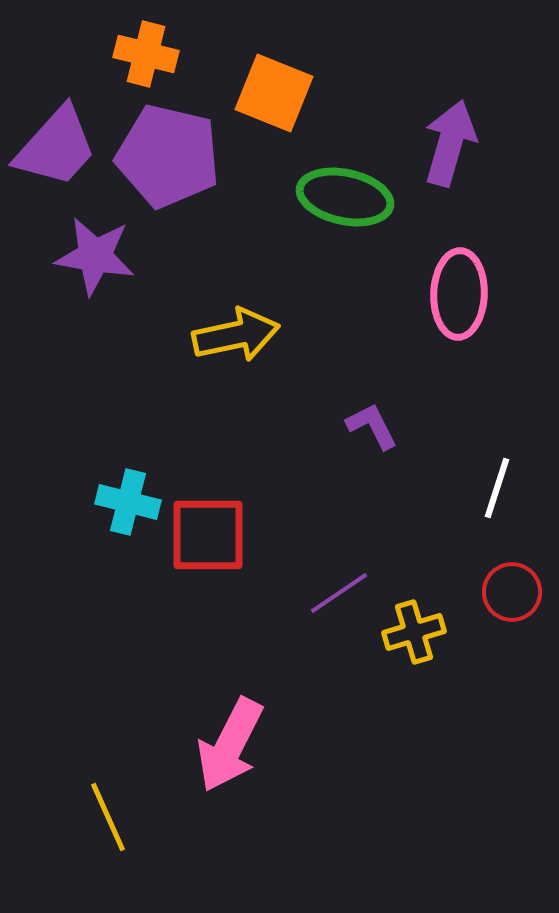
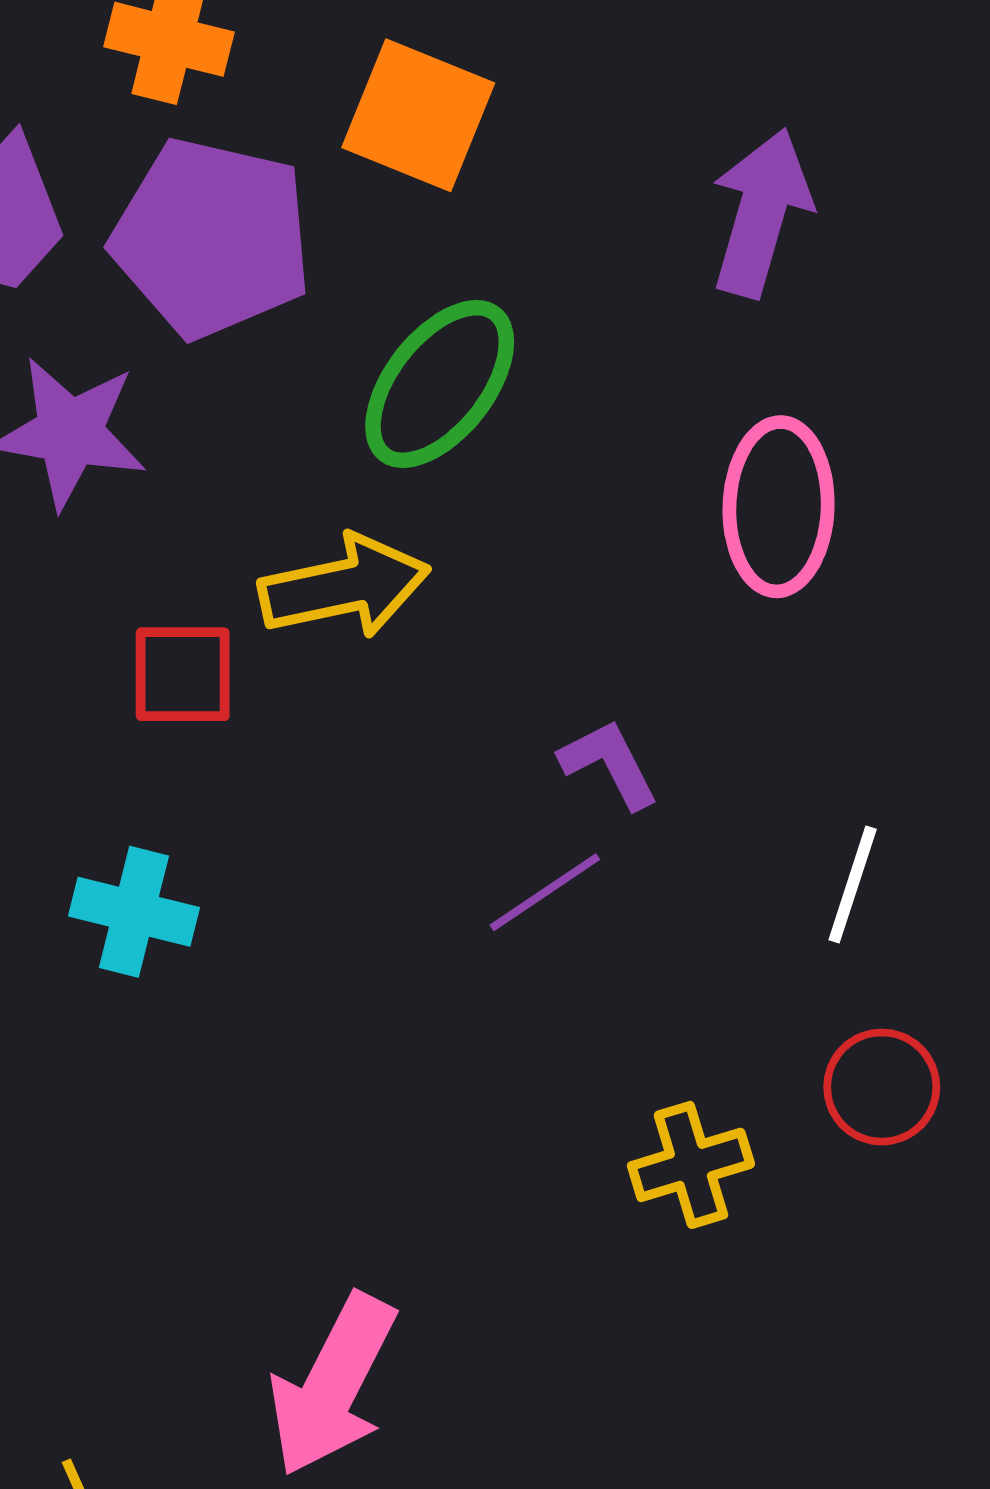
green ellipse: (345, 197) -> (440, 384), moved, turned -64
red square: (208, 535) -> (183, 674), moved, size x0.7
purple line: (339, 593) -> (545, 892), moved

